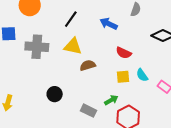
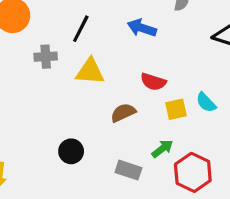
gray cross: (37, 47) -> (46, 57), moved, size x0.6
red semicircle: (124, 53) -> (153, 82), moved
brown semicircle: (88, 65) -> (123, 113), moved

